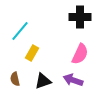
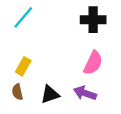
cyan line: (20, 31) -> (23, 17), moved
yellow rectangle: (32, 53) -> (23, 66), moved

